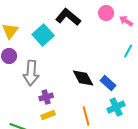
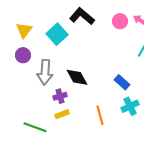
pink circle: (106, 13) -> (120, 21), moved
black diamond: (83, 78) -> (77, 77), moved

